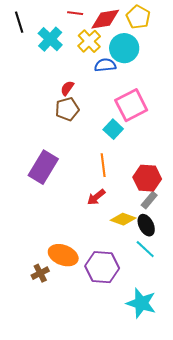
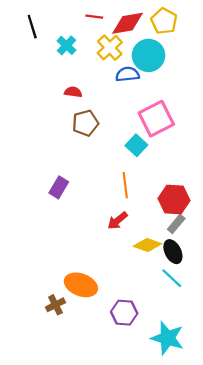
cyan cross: (50, 39) -> (67, 45), size x0.7
red semicircle: (67, 88) -> (73, 92), moved, turned 63
purple rectangle: (43, 167) -> (59, 187), size x0.6
purple hexagon: (102, 267) -> (124, 313), moved, size x0.7

